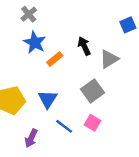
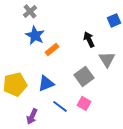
black arrow: (84, 46) -> (89, 39), moved
gray triangle: (109, 59) -> (107, 59), moved, turned -30
blue triangle: (48, 99) -> (46, 83), turned 36

